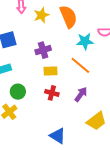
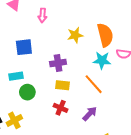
yellow star: (41, 15) -> (75, 35), moved
orange semicircle: (68, 17) -> (105, 35), moved
green circle: (18, 92) -> (27, 92), moved

